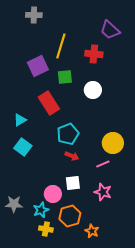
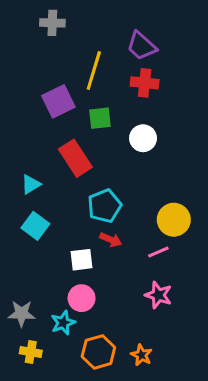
purple trapezoid: (110, 30) -> (141, 46), moved
white square: (73, 183) -> (82, 260), moved
orange hexagon: (70, 216) -> (98, 352), moved
yellow cross: (46, 229) -> (31, 352), moved

